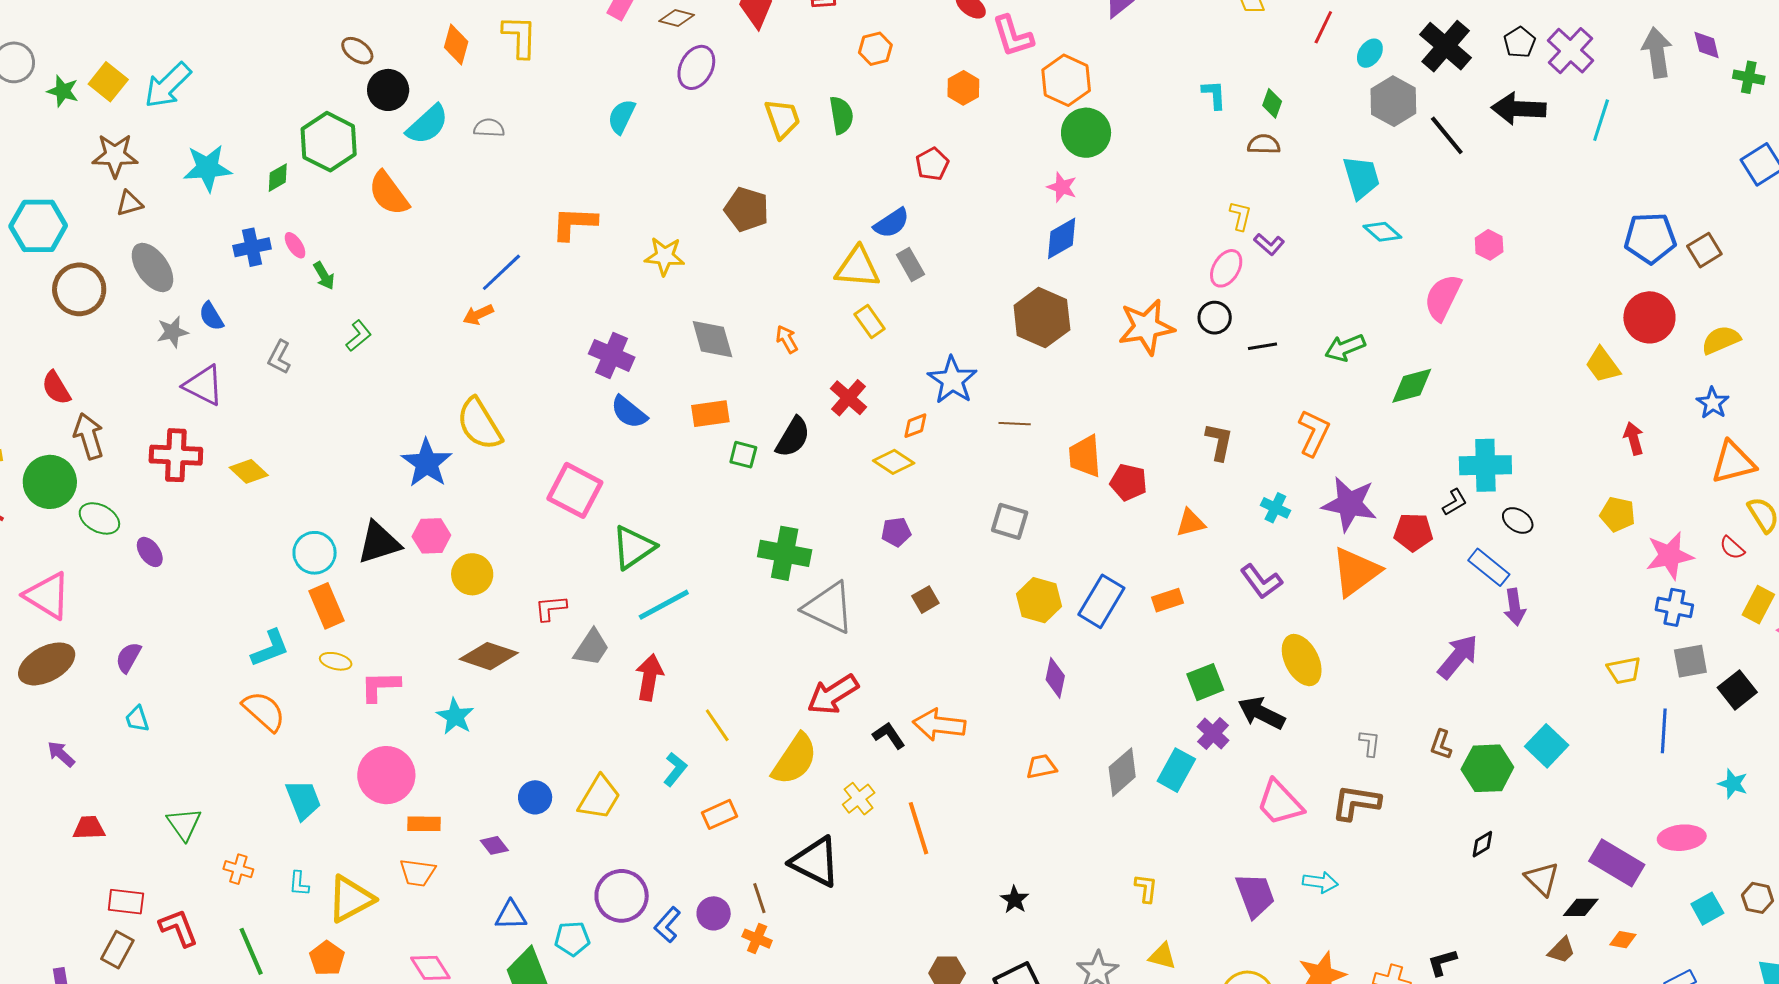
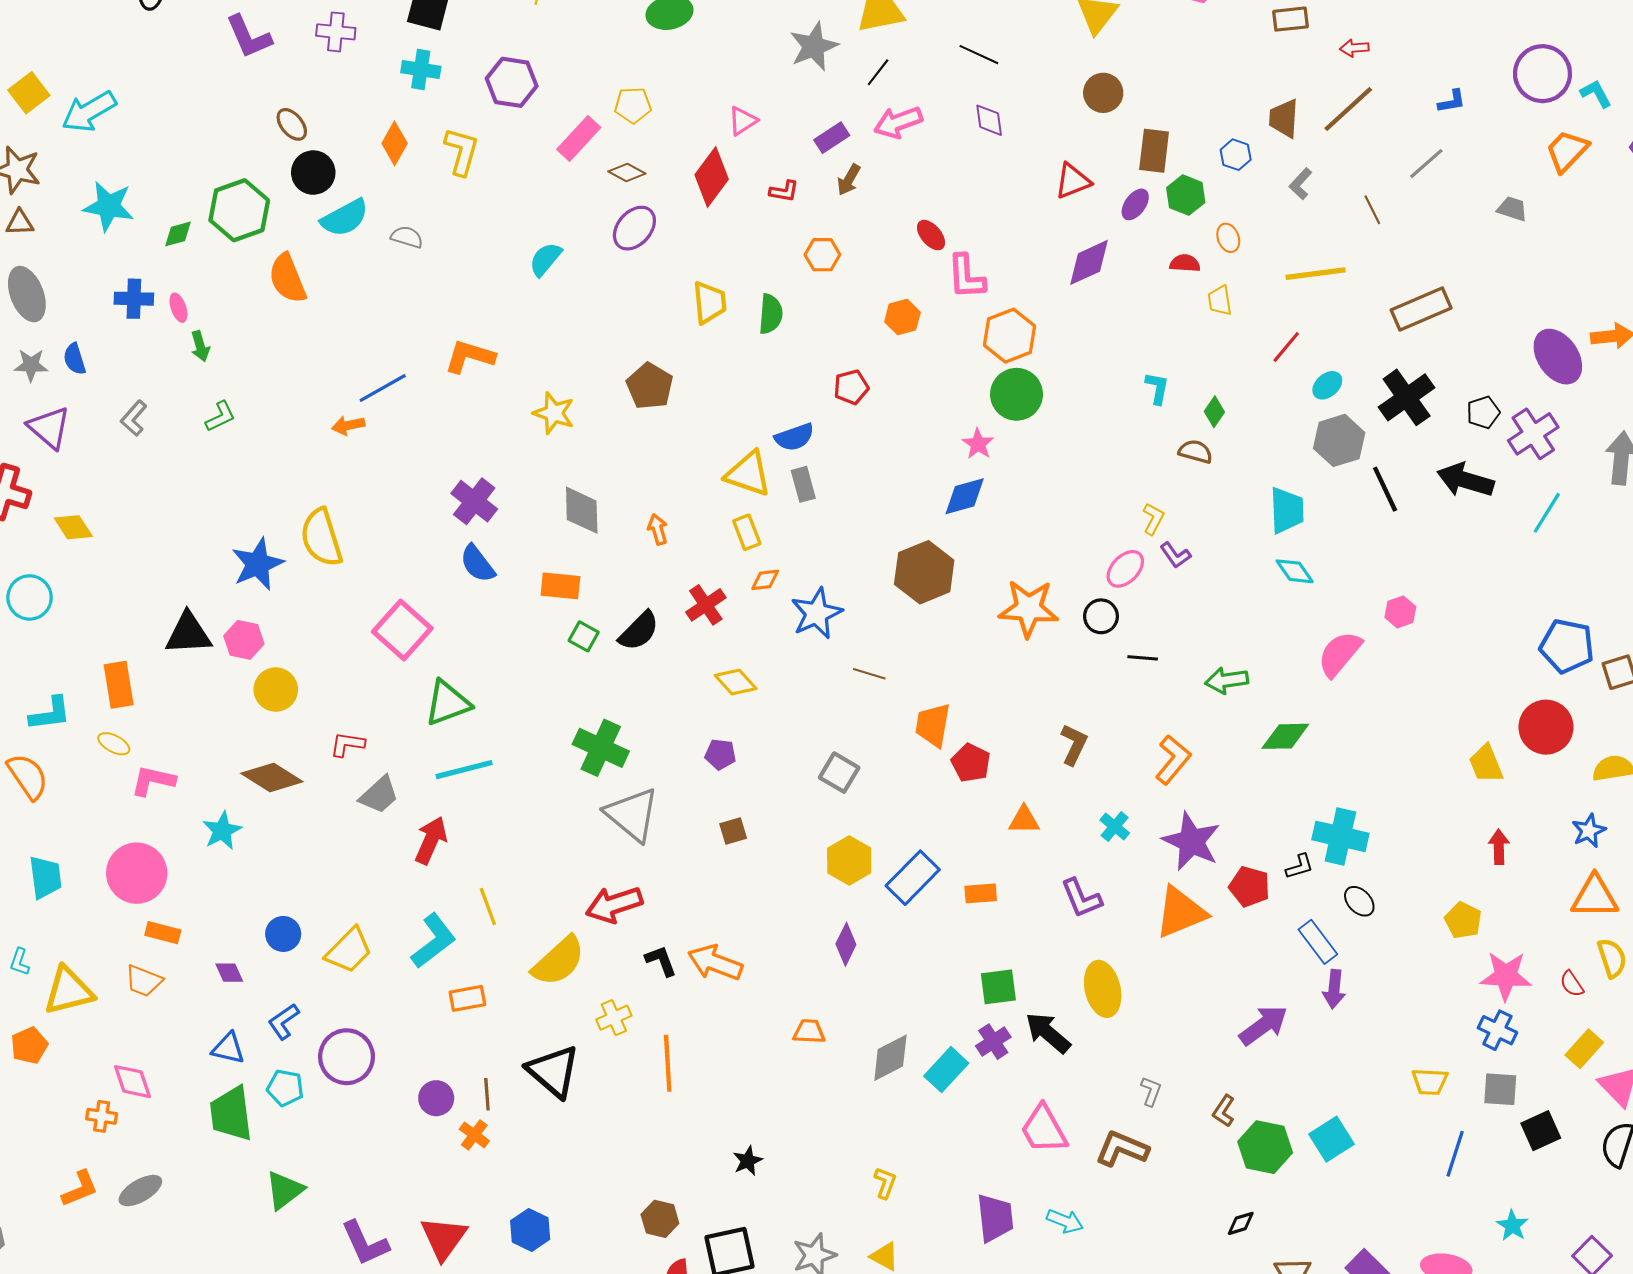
orange diamond: (915, 426) -> (765, 580), moved
cyan circle: (315, 553) -> (30, 597), moved
cyan L-shape: (675, 769) -> (434, 941), size x1.6
blue L-shape: (667, 925) -> (284, 1021), moved

